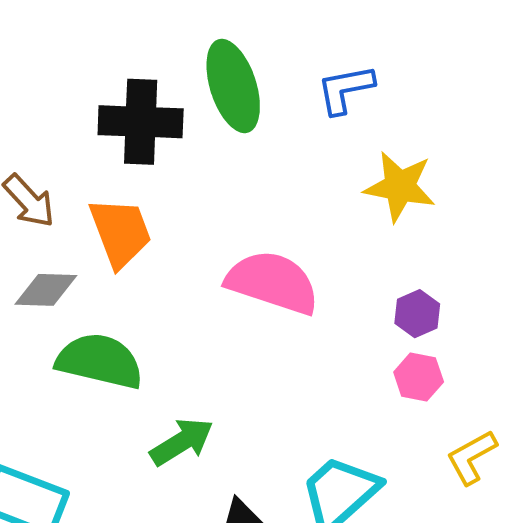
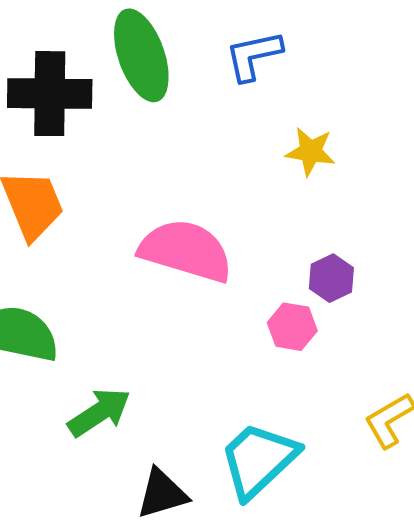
yellow star: (400, 187) -> (310, 152), size x0.7
pink hexagon: (419, 377) -> (292, 327), moved

